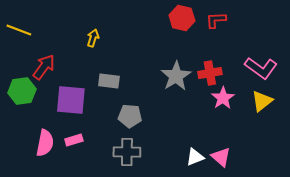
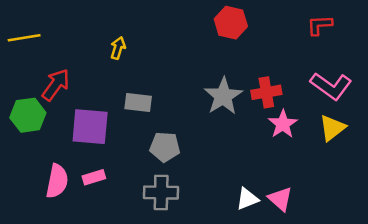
red L-shape: (216, 20) -> (320, 25), moved
yellow line: (19, 30) -> (24, 38), turned -30

